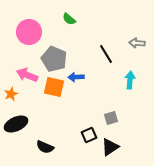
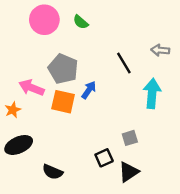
pink circle: (29, 32) -> (44, 20), moved
blue arrow: (76, 77) -> (89, 90), turned 126
cyan arrow: (130, 80) -> (152, 93), size x1.4

